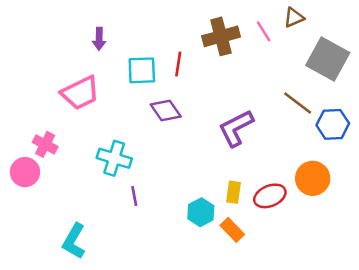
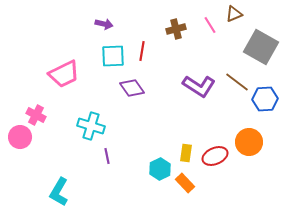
brown cross: (221, 36) -> (176, 29), size x0.7
purple arrow: (99, 39) -> (104, 24), moved, turned -78
purple L-shape: (236, 128) -> (199, 86), moved, turned -120

